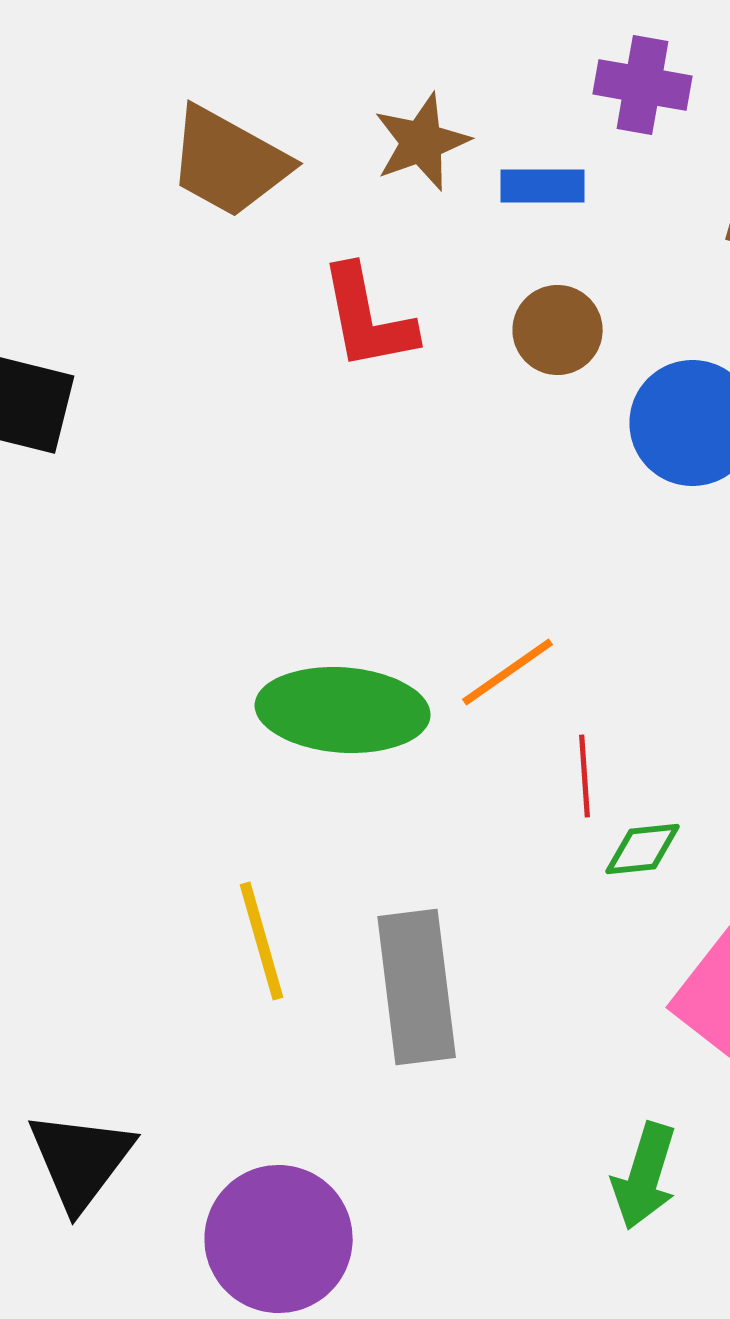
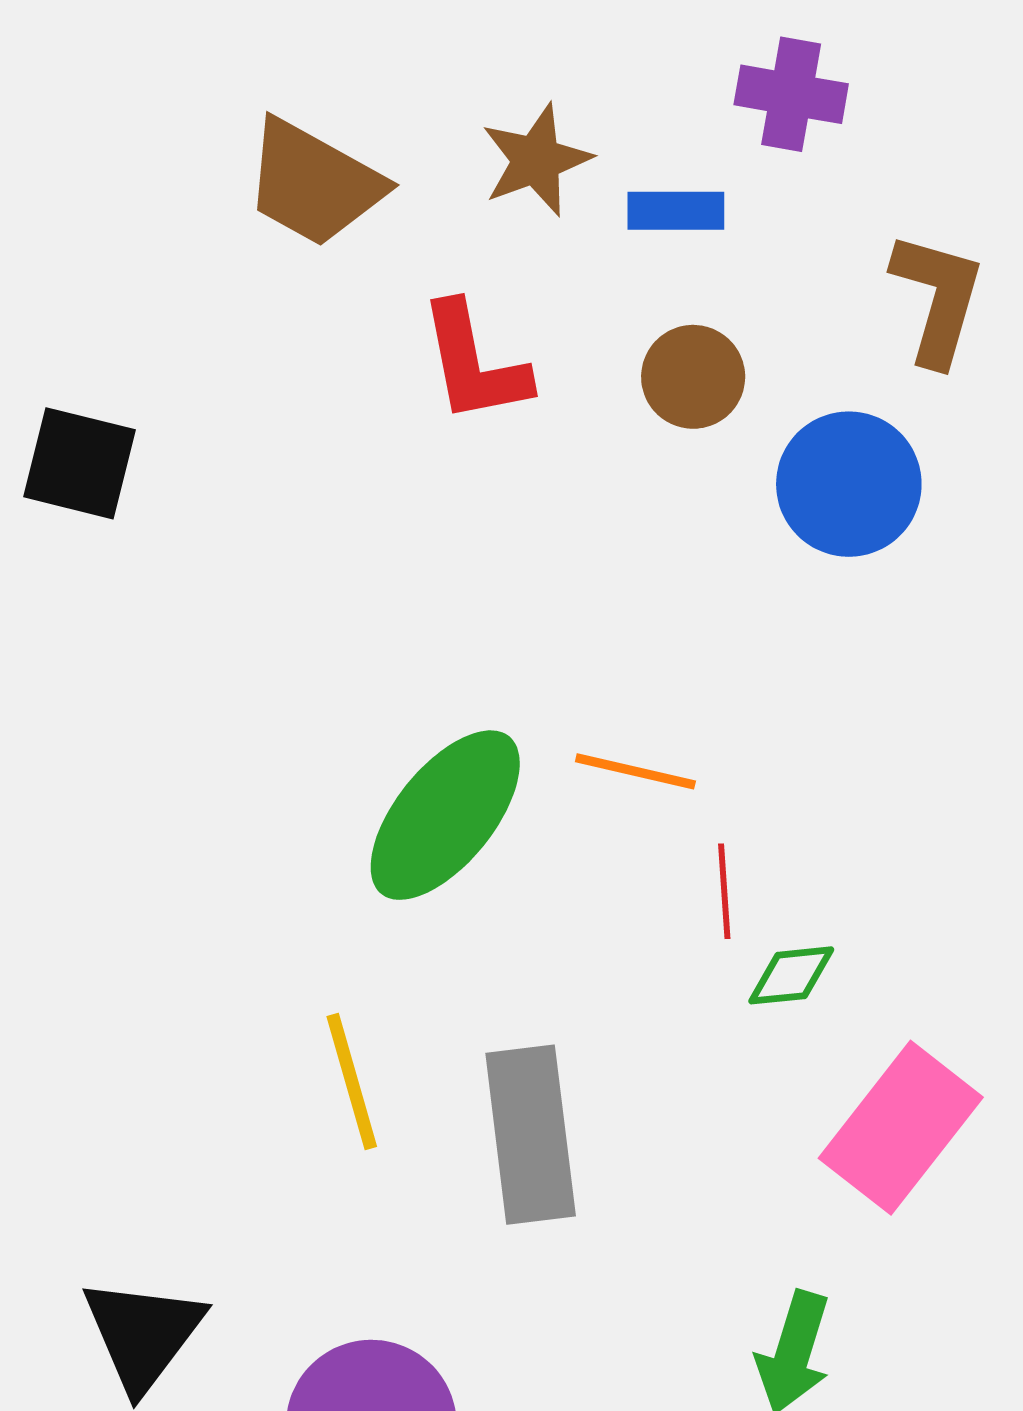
orange line: (508, 672) -> (635, 771), turned 48
green ellipse: (343, 710) -> (445, 815), turned -55

